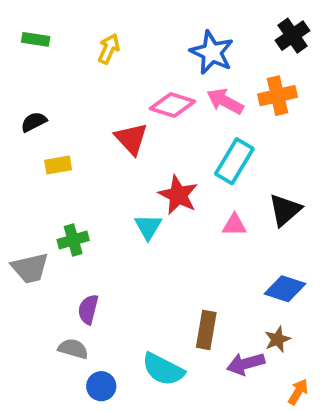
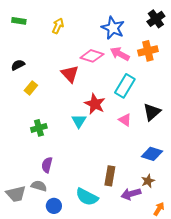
yellow rectangle: (58, 165) -> (31, 88), turned -40
pink triangle: (234, 225) -> (125, 120), turned 32
gray trapezoid: (30, 268) -> (16, 194), moved

